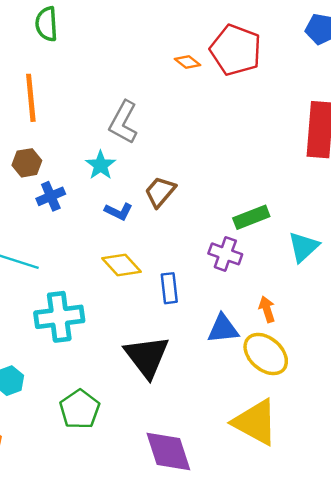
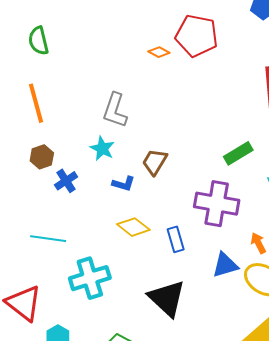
green rectangle: (251, 217) -> (238, 153), moved
purple cross: (225, 254) -> (217, 204), size x1.6

